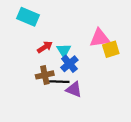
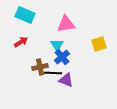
pink triangle: (100, 38) -> (66, 24), moved
red arrow: (45, 47) -> (21, 42), moved

